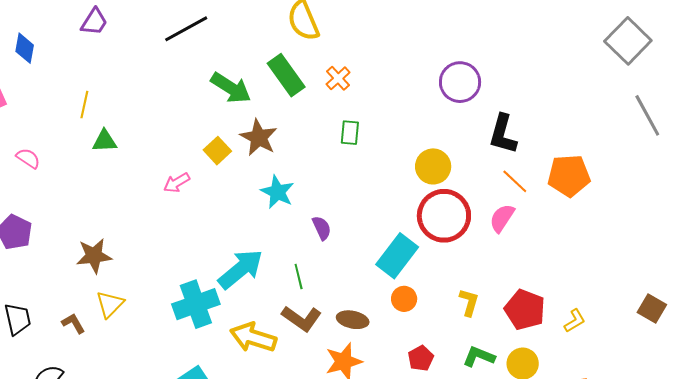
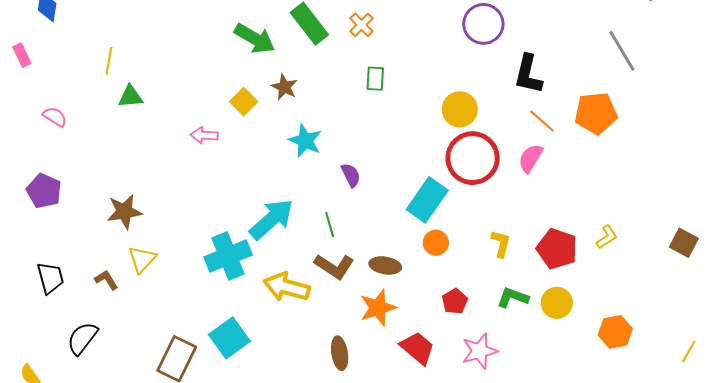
gray line: (647, 115) -> (622, 51), moved
brown star: (259, 138) -> (284, 87), size x0.7
pink arrow: (177, 183) -> (204, 135), turned 36
yellow L-shape: (575, 321) -> (607, 237), moved

